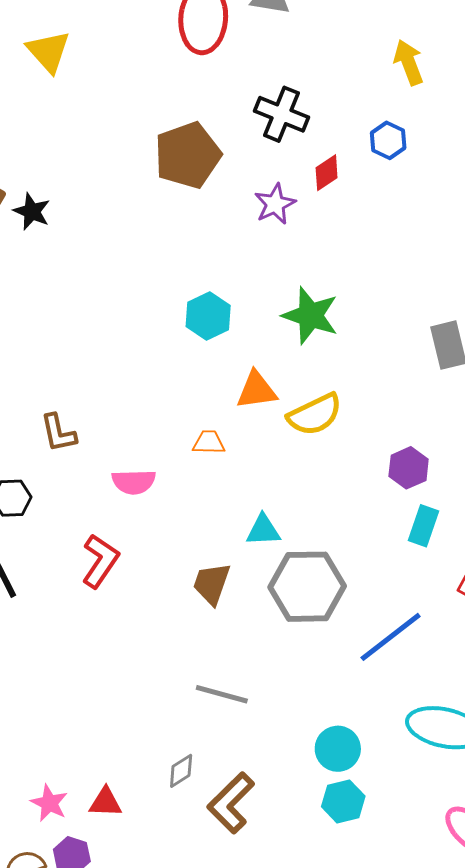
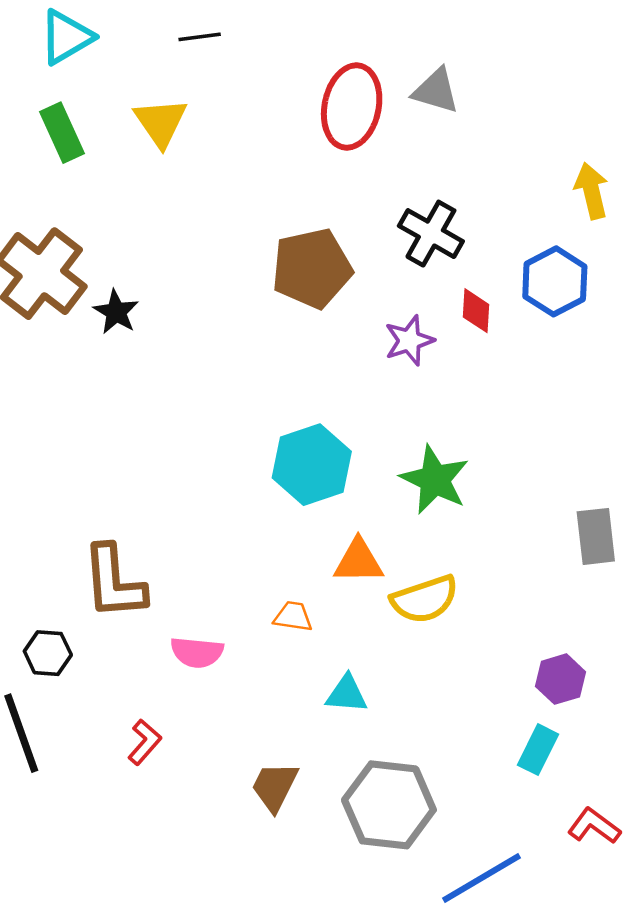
blue hexagon: (388, 140) -> (555, 281), size x1.5
red diamond: (327, 173) -> (476, 311), turned -60
cyan hexagon: (208, 316) -> (312, 465), size x1.4
brown L-shape: (58, 433) -> (114, 582), size x1.6
purple hexagon: (409, 468) -> (560, 679), moved
cyan triangle: (263, 530) -> (347, 694), moved
red L-shape: (100, 561) -> (145, 742), size x0.7

